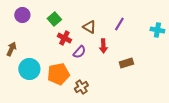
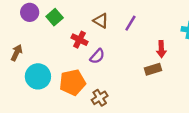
green square: (54, 19) -> (55, 17), moved
purple line: (119, 24) -> (130, 23), moved
brown triangle: (89, 27) -> (101, 21), moved
red arrow: (103, 46) -> (161, 49), moved

